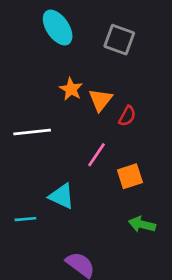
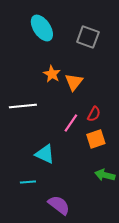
red semicircle: (127, 116) -> (94, 114), moved
cyan line: (25, 219) -> (28, 182), moved

